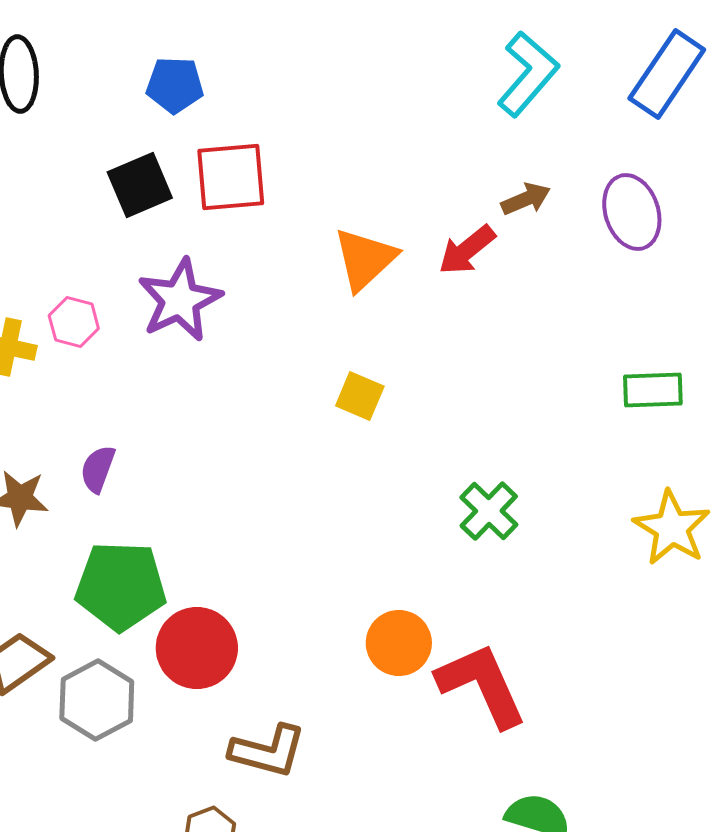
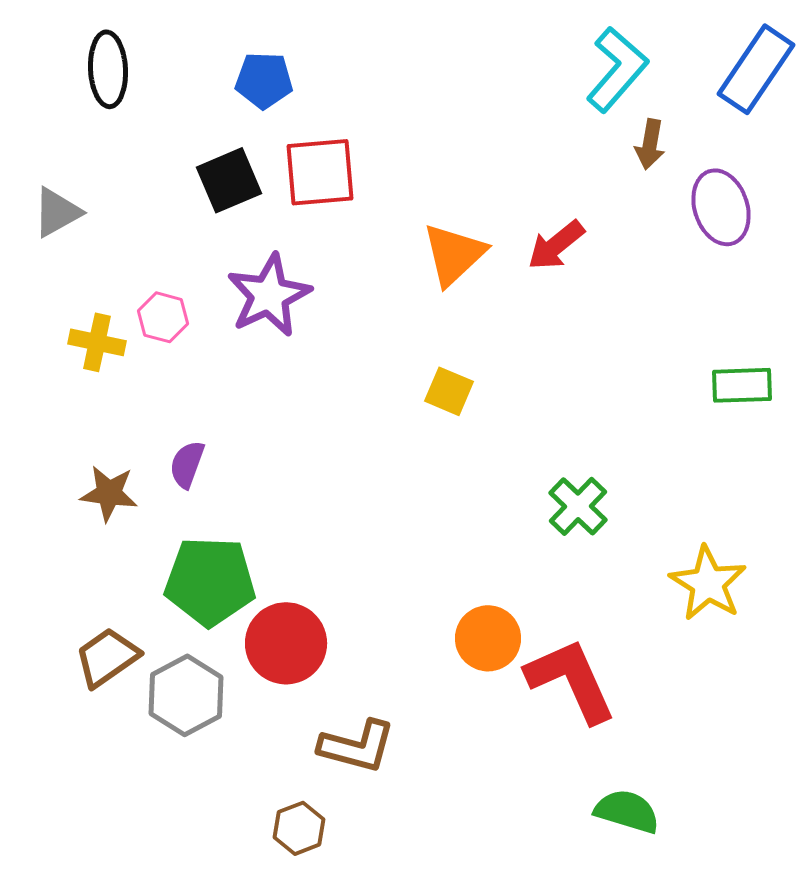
brown arrow: (526, 199) -> (650, 144), moved, turned 123
yellow star: (672, 528) -> (708, 583), moved

